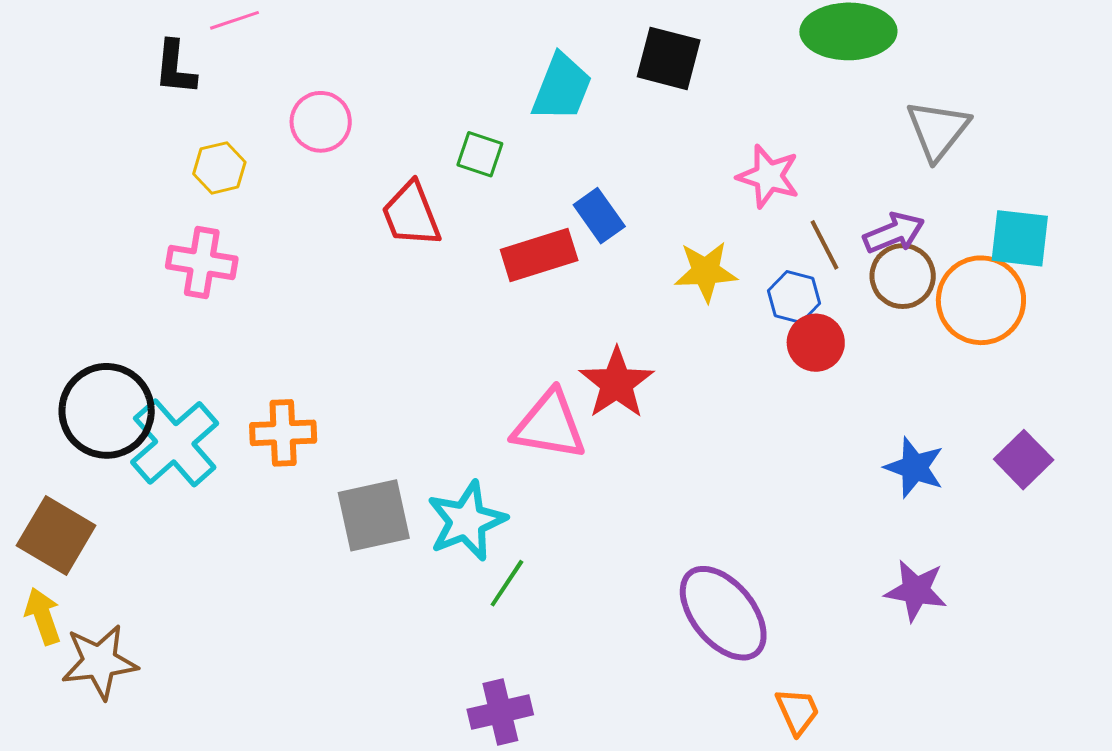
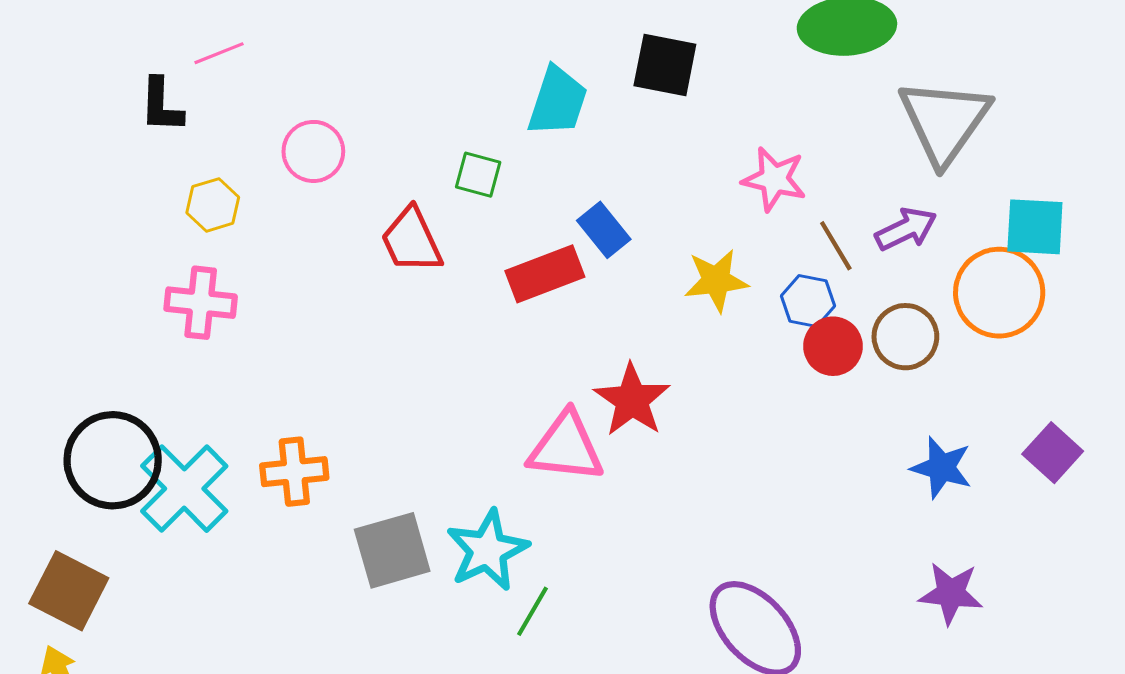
gray triangle: (938, 130) -> (944, 121), size x1.4
brown circle: (903, 276) -> (905, 337), moved

